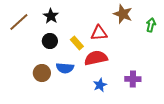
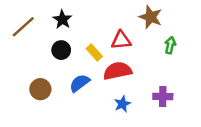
green arrow: (151, 25) -> (170, 45), moved
blue semicircle: (65, 68) -> (80, 83), turned 138
brown circle: (42, 73) -> (40, 89), moved

